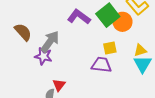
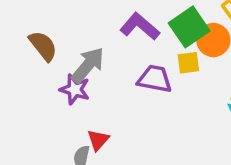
yellow square: (110, 48) -> (188, 63), moved
purple trapezoid: (101, 65) -> (155, 79), moved

